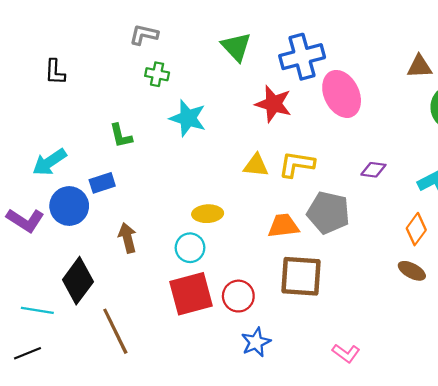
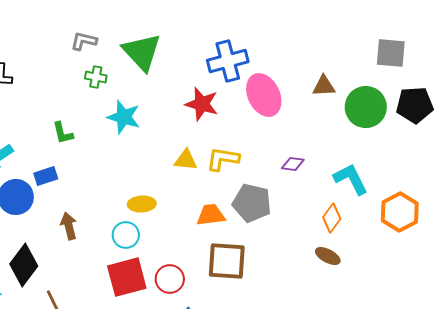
green triangle: (236, 47) -> (142, 52), moved, size x1.4
brown triangle: (420, 67) -> (324, 86), moved

